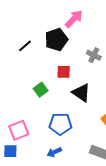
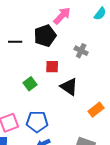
black line: (25, 46) -> (15, 42), turned 40
blue pentagon: (60, 124) -> (37, 122), moved

